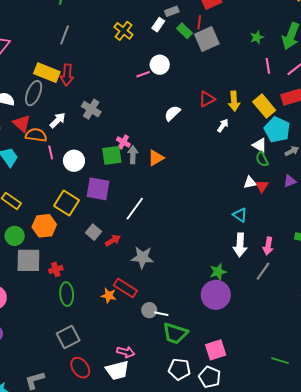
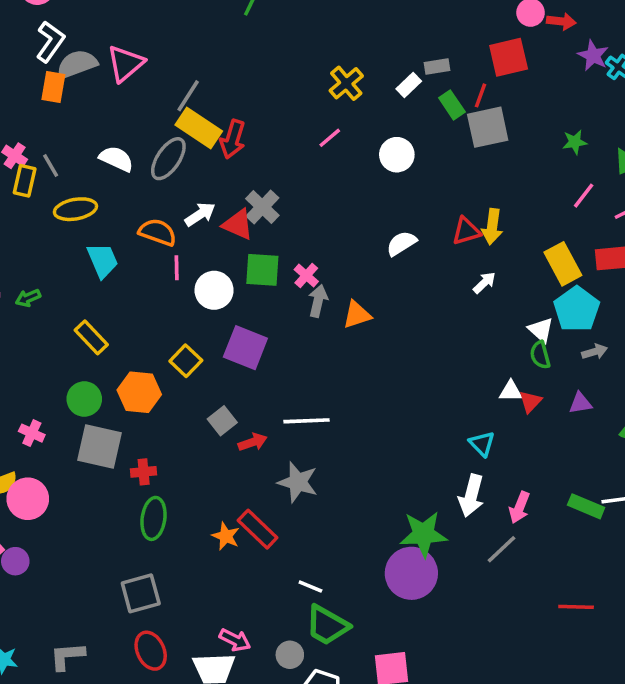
gray line: (65, 35) -> (188, 96), moved
pink line: (268, 66) -> (584, 196), turned 35
pink line: (143, 74) -> (330, 138), moved, turned -32
yellow arrow: (234, 101) -> (492, 227), moved
red triangle: (22, 124) -> (238, 224), moved, turned -30
green square: (112, 155) -> (262, 270), moved
yellow square: (66, 203) -> (186, 361), size x0.7
white line: (135, 209) -> (307, 421), moved, turned 40
green star: (218, 272) -> (423, 534), size x1.5
gray circle: (149, 310) -> (290, 655), moved

